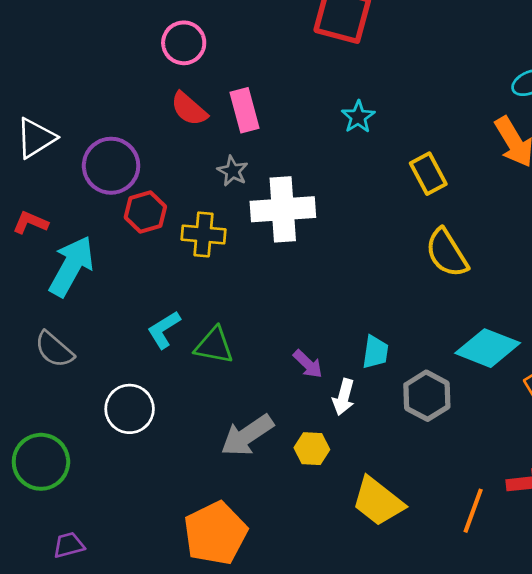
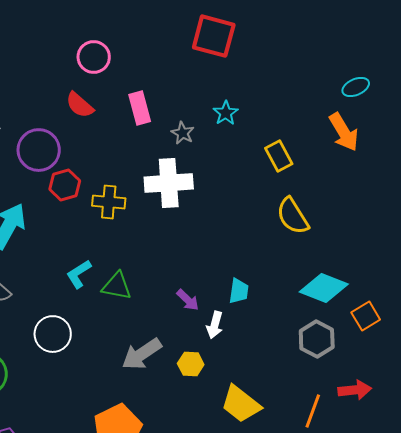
red semicircle: (189, 109) -> (80, 105), moved
gray star: (233, 171) -> (183, 133), moved
gray hexagon: (427, 396) -> (317, 339), moved

